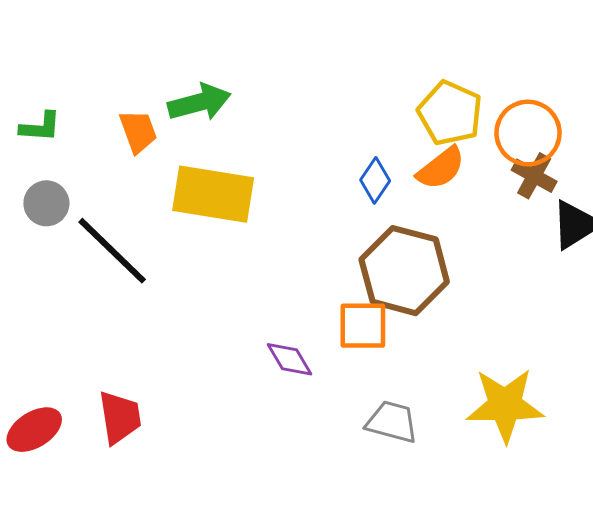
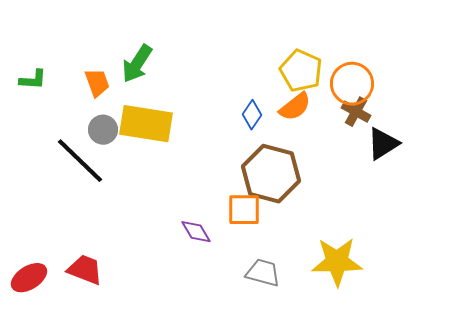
green arrow: (199, 102) -> (137, 64), turned 138
gray circle: (46, 203) -> (103, 130), moved
red trapezoid: (120, 417) -> (85, 270), turned -60

